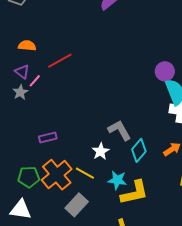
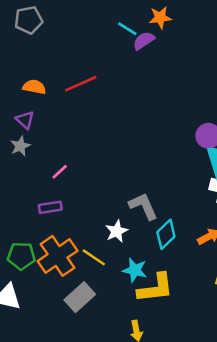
red line: (60, 61) -> (81, 84), moved
pink line: (35, 81) -> (60, 172), moved

